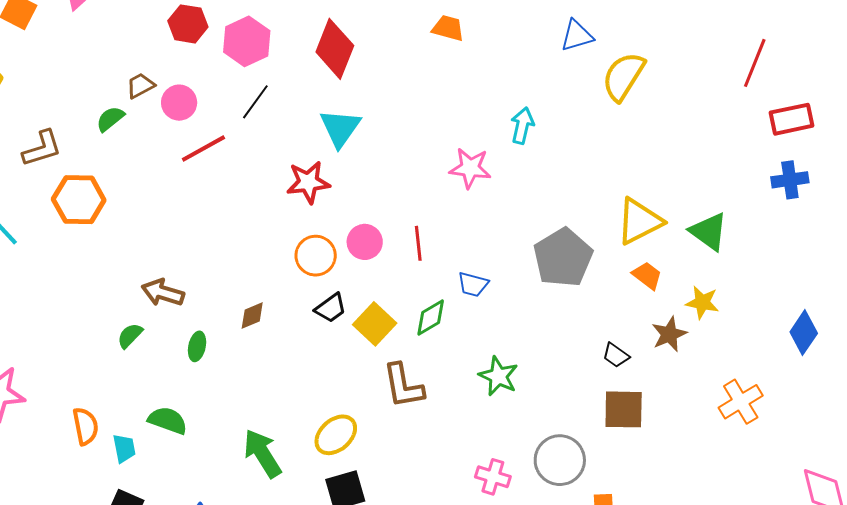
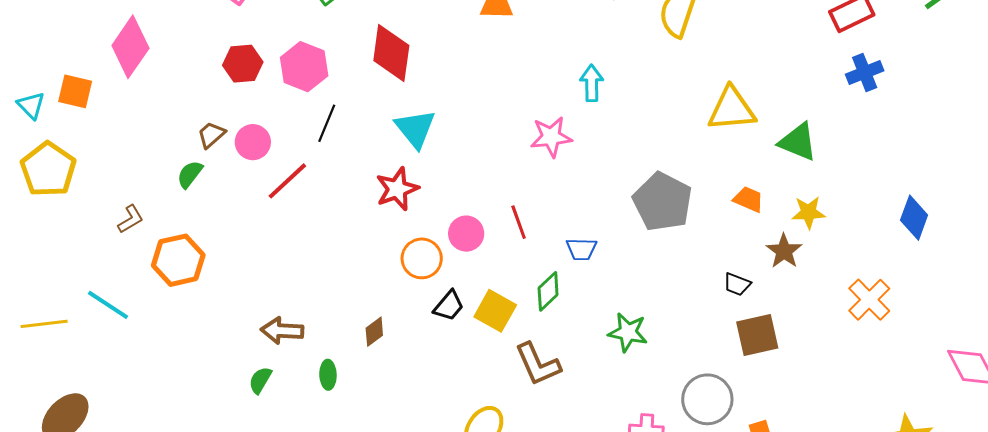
brown L-shape: (42, 148) -> (131, 219), size x0.7
yellow triangle: (639, 221) -> (732, 109), moved, turned 36

